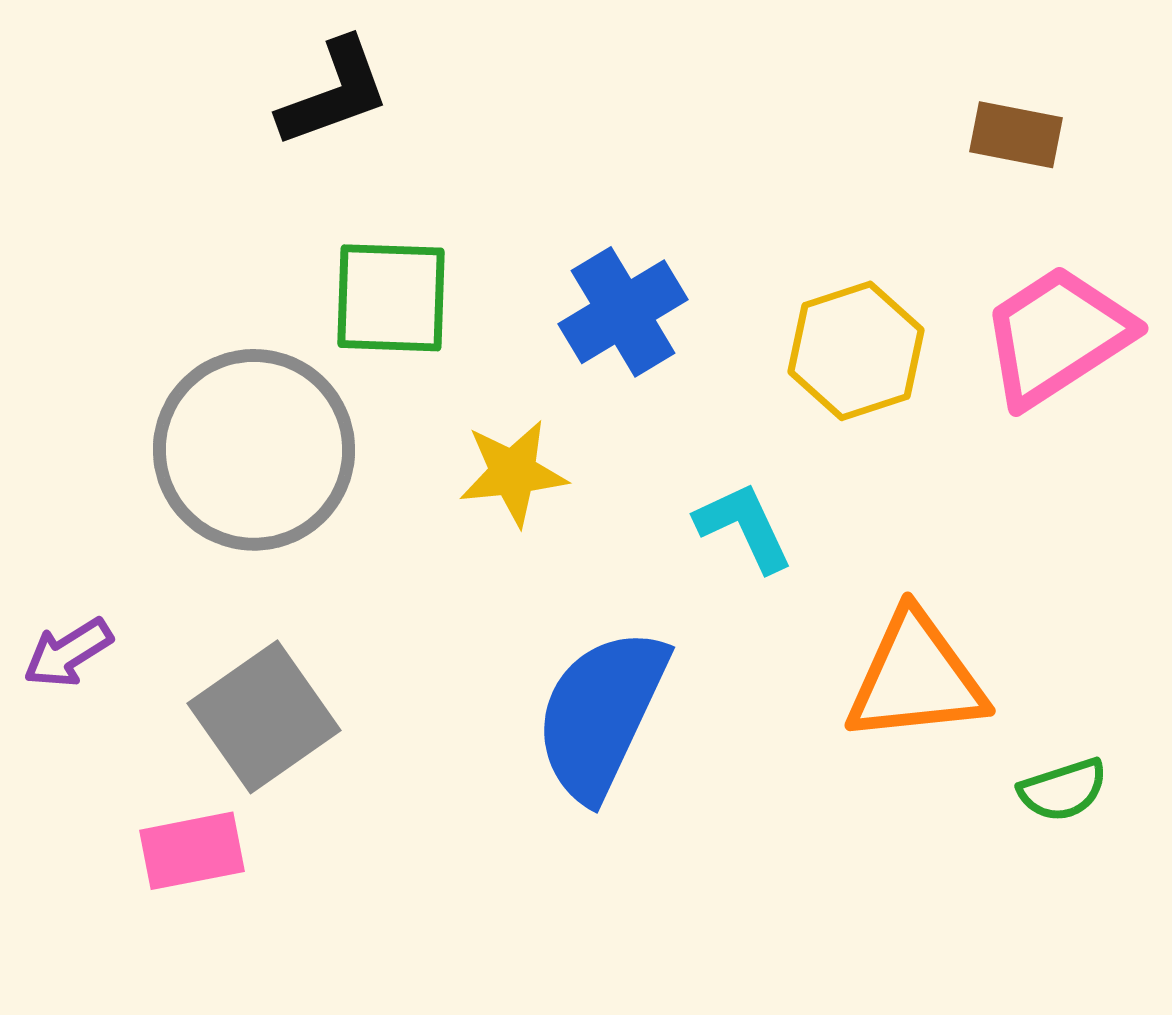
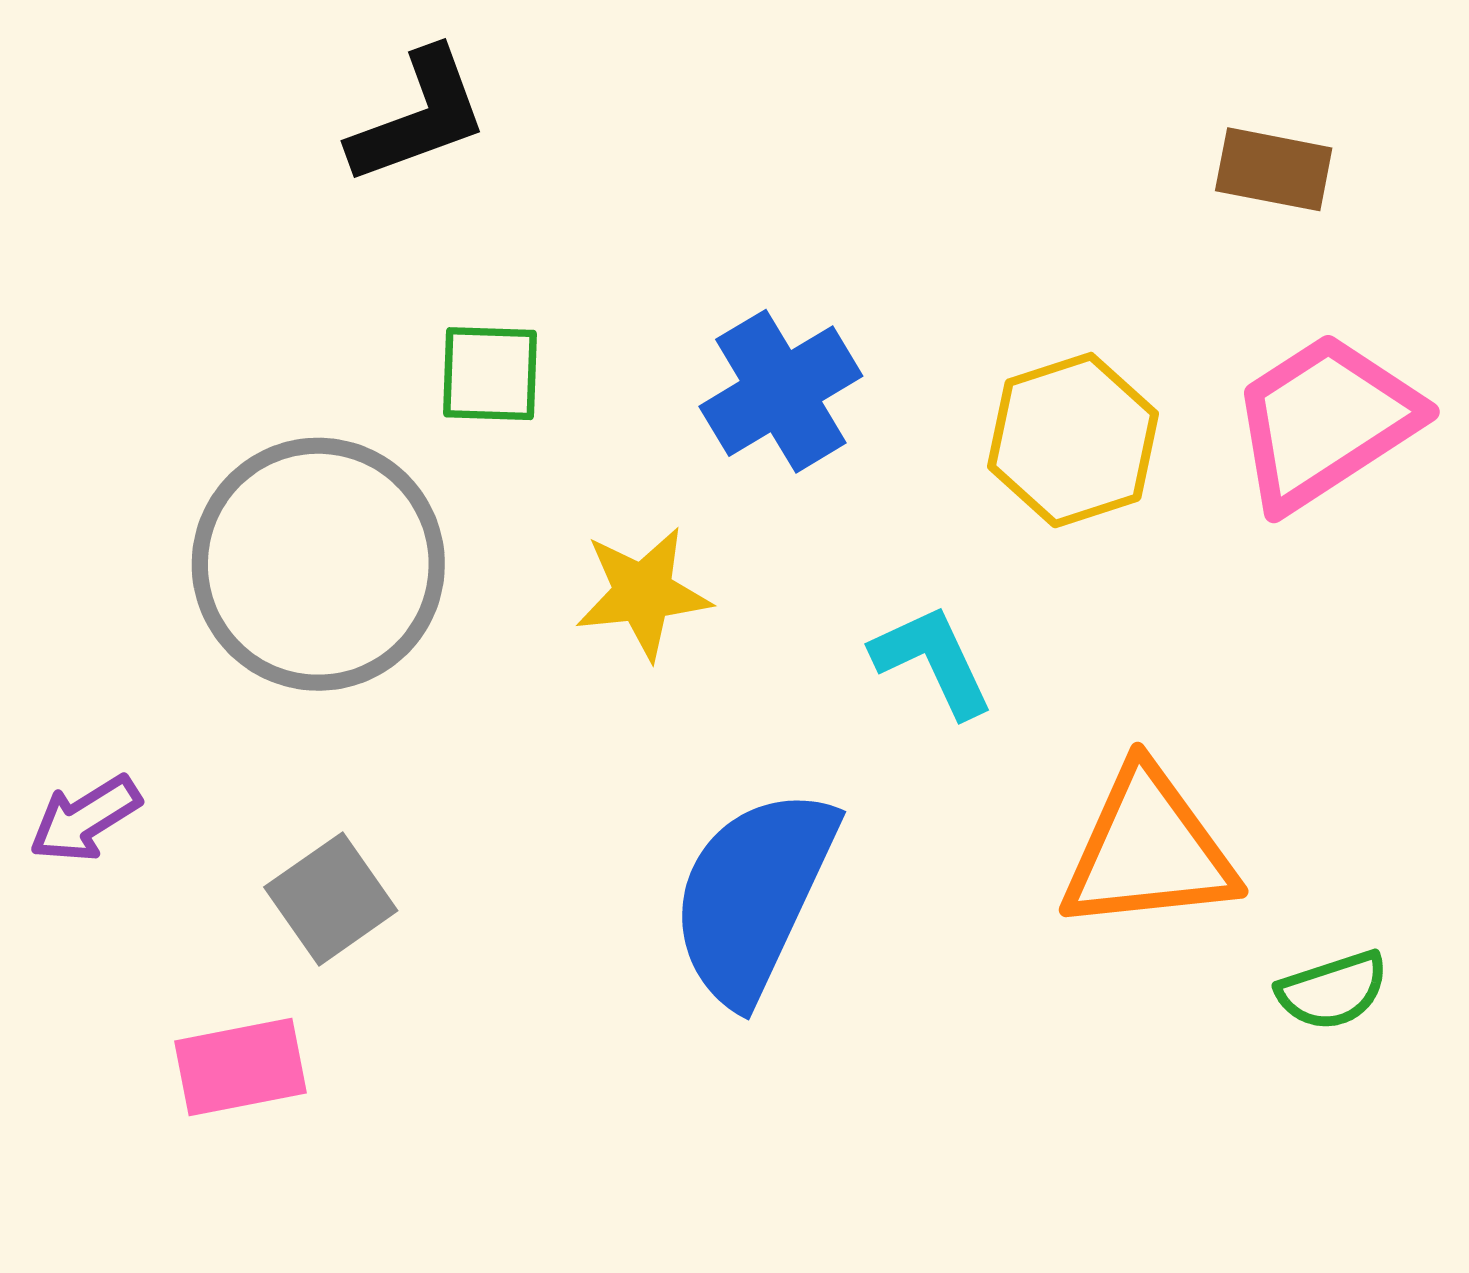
green square: (391, 298) -> (490, 374), size x0.7
gray square: (264, 717) -> (331, 899), size x0.7

